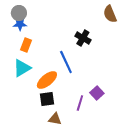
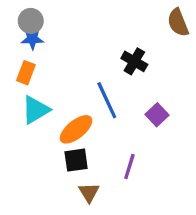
orange rectangle: (26, 45) -> (26, 73), moved
purple square: (97, 93) -> (157, 115), moved
brown triangle: (55, 119) -> (89, 192), turned 48

